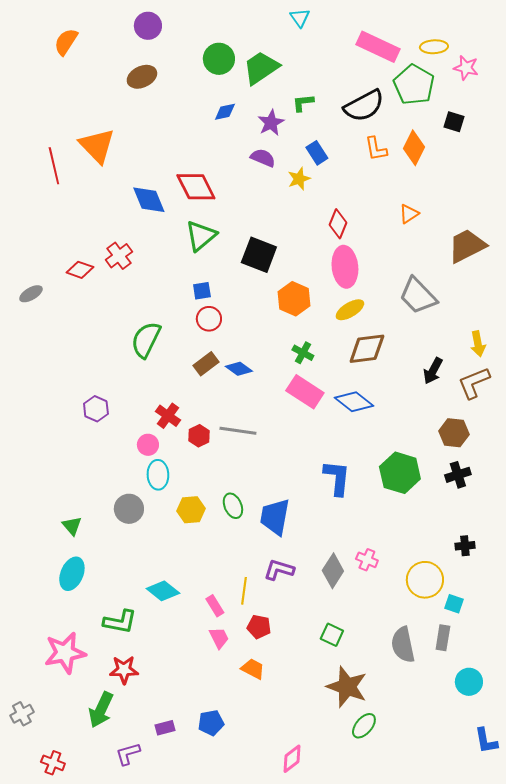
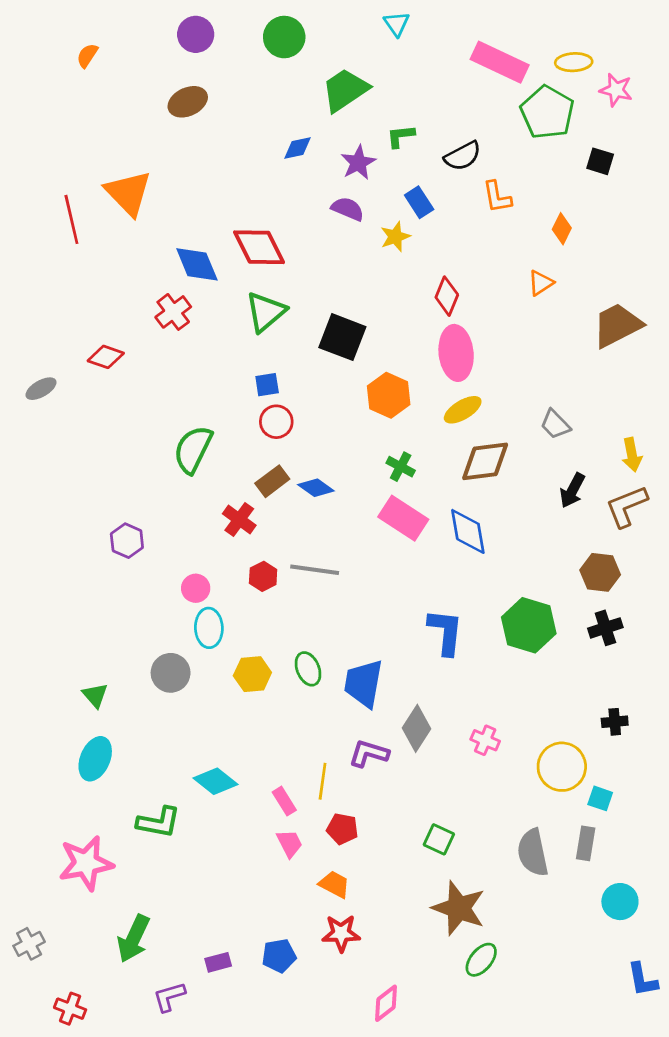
orange semicircle: (66, 42) -> (87, 56), size x0.7
green circle: (219, 59) -> (284, 37), moved
black semicircle: (364, 106) -> (463, 156), moved, size x0.7
orange diamond: (414, 148) -> (562, 229), moved, size x0.7
red cross: (119, 256) -> (173, 312), moved
gray trapezoid: (418, 296) -> (555, 424), moved, size x0.6
blue diamond: (354, 402) -> (468, 531), turned 42
red cross: (168, 416) -> (239, 520), moved
gray diamond: (333, 571) -> (416, 728), moved
red star: (124, 670) -> (341, 933), moved

